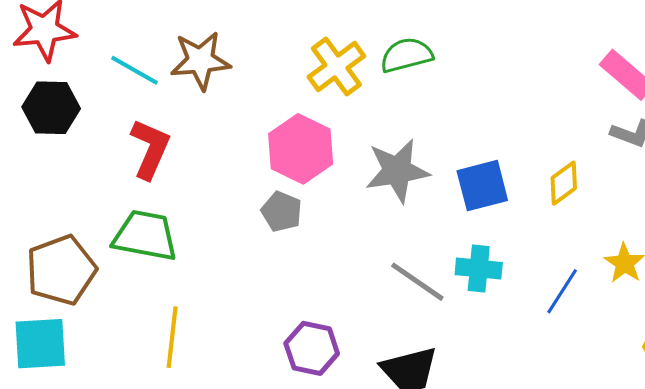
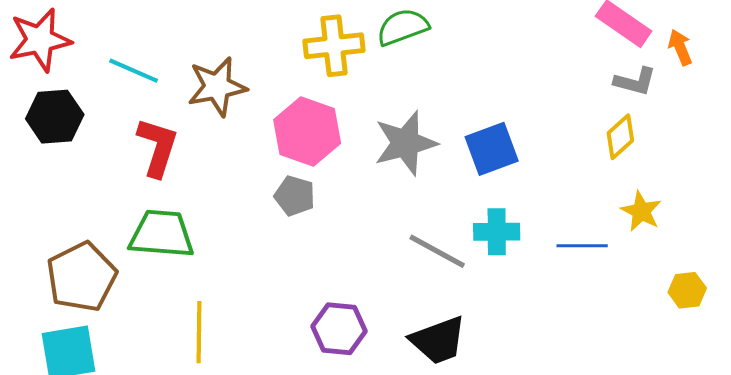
brown star: (200, 61) -> (217, 87), moved
yellow cross: (336, 66) -> (334, 46), turned 36
yellow diamond: (564, 183) -> (620, 137), moved
blue line: (562, 291) -> (582, 246), turned 63

